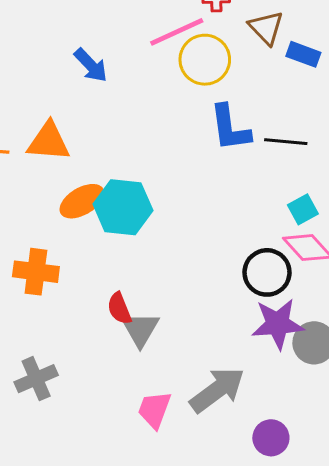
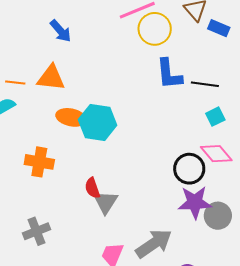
blue arrow: (91, 65) -> (61, 31), moved
orange ellipse: (82, 201) -> (71, 117), turned 40
cyan square: (303, 209) -> (215, 117), moved

